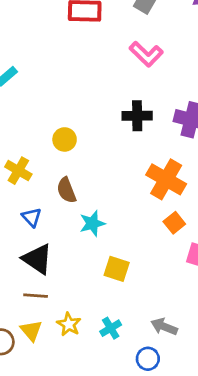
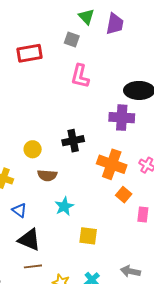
pink L-shape: (146, 54) -> (80, 76), turned 70
black cross: (137, 116) -> (73, 141), moved
brown semicircle: (66, 190) -> (47, 175), moved, turned -54

